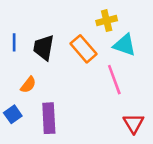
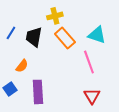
yellow cross: (107, 21) -> (55, 16), moved
blue line: (14, 42) -> (11, 33), turned 32
red triangle: (134, 123) -> (92, 96), moved

